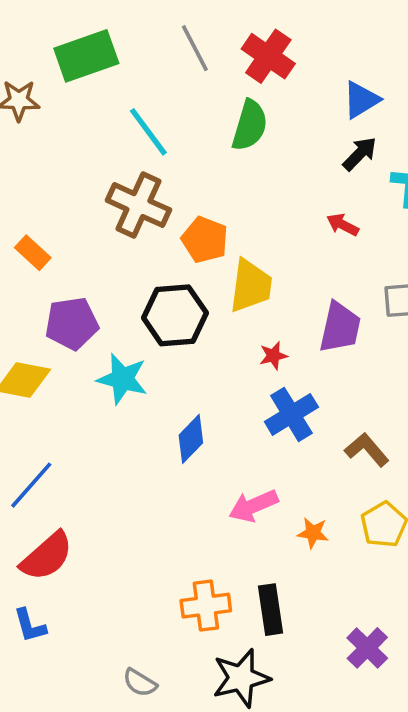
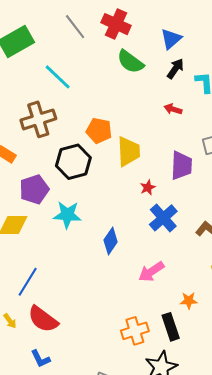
green semicircle: (250, 125) -> (130, 62), moved, turned 120
brown cross: (138, 205) -> (38, 119), moved, turned -32
black hexagon: (175, 315) -> (73, 162), moved
orange star: (313, 533) -> (189, 301), moved
red semicircle: (47, 556) -> (43, 319), turned 88

